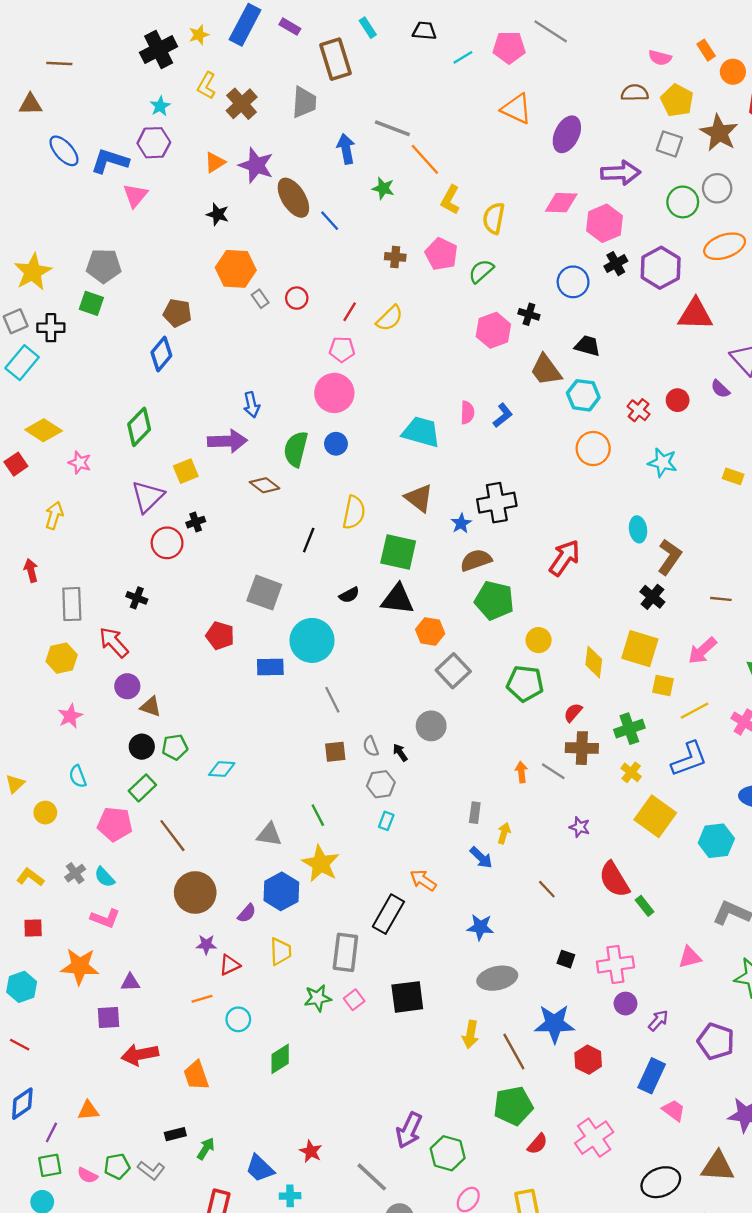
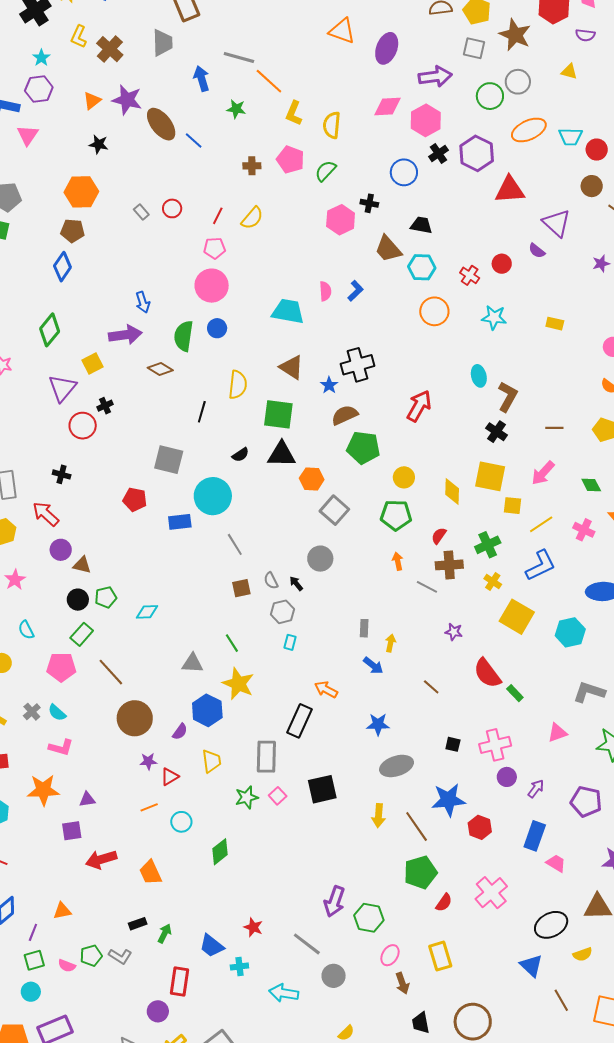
orange hexagon: (236, 269) -> (81, 192), moved
orange arrow: (521, 772) -> (398, 561), moved

